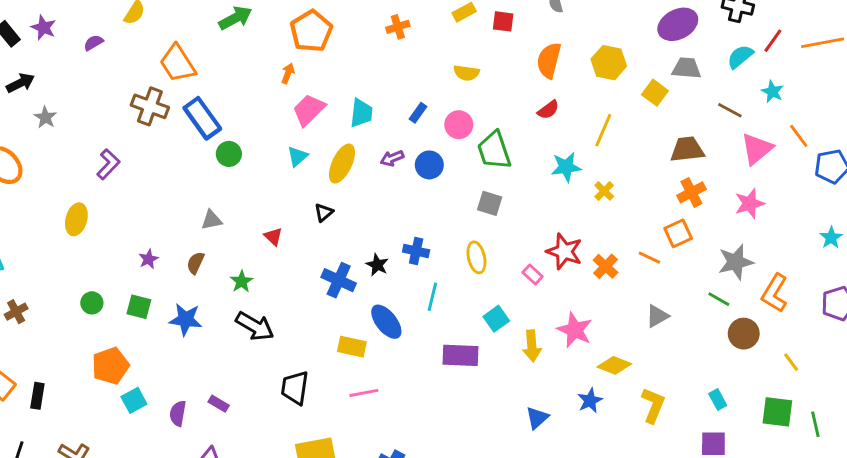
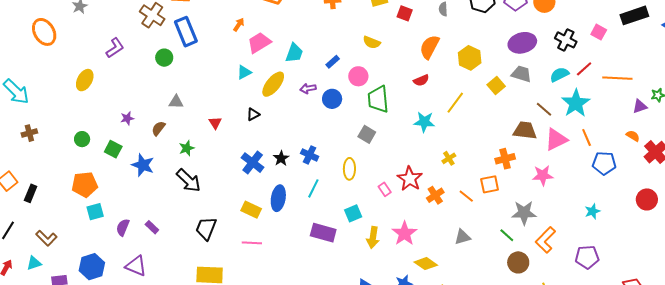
orange arrow: (288, 73) -> (239, 25), moved
cyan star: (772, 92) -> (576, 103), size x1.8
brown trapezoid: (687, 149) -> (525, 130), moved
green circle: (229, 154) -> (164, 58), moved
yellow cross: (604, 191) -> (449, 158), moved
blue ellipse: (386, 322) -> (278, 198), turned 35

